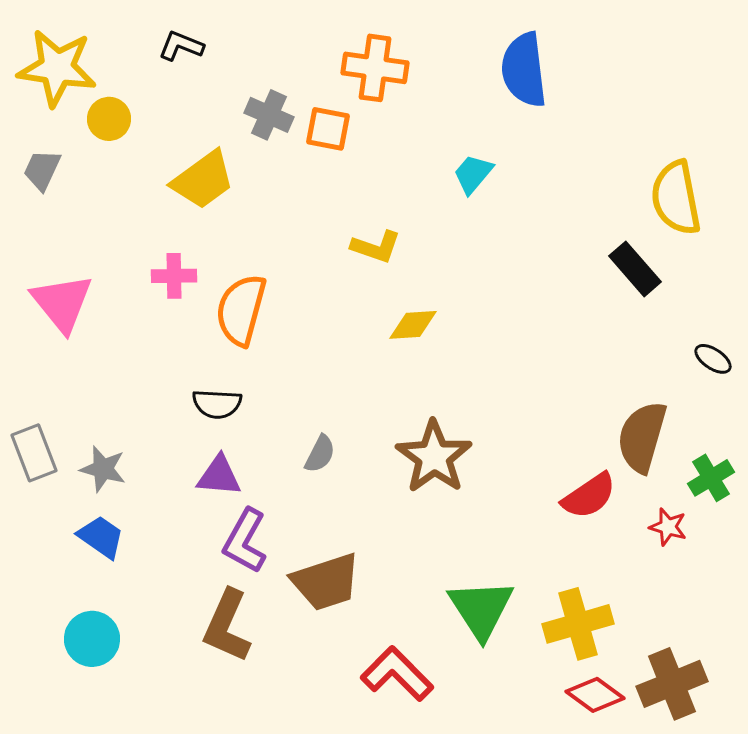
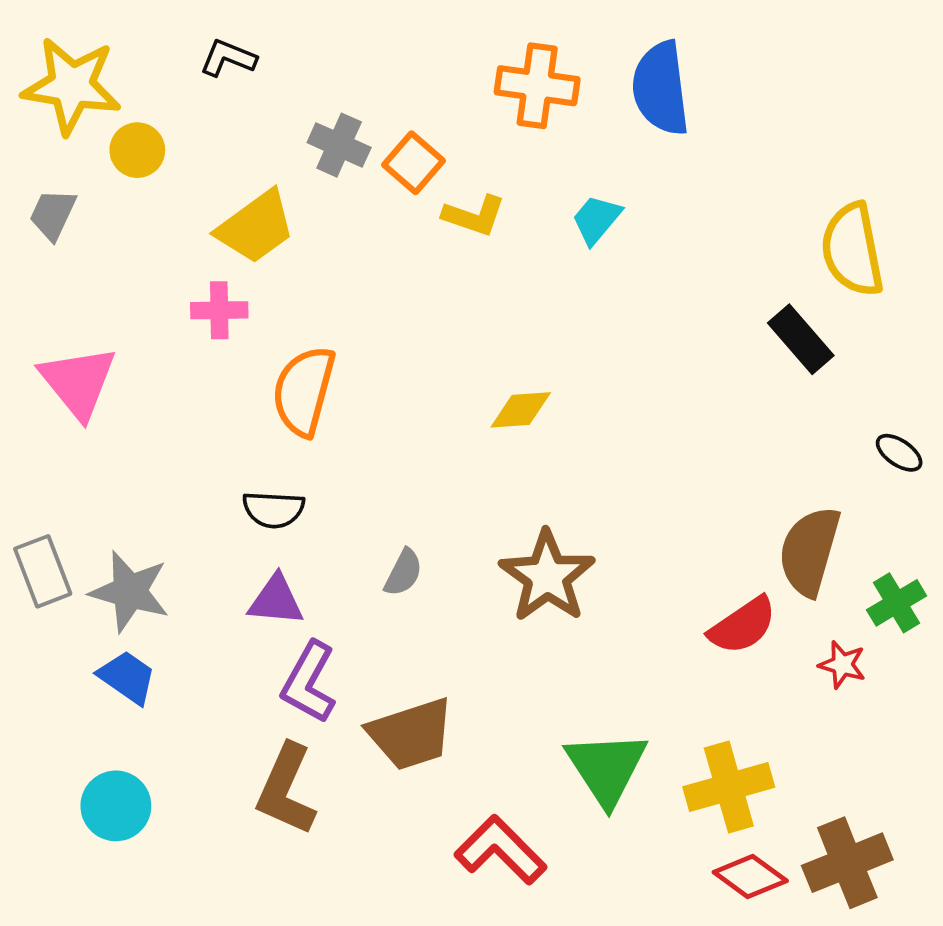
orange cross: (375, 68) -> (537, 86), moved
orange square: (328, 129) -> (413, 163), turned 30
yellow L-shape: (376, 247) -> (474, 216), moved
pink cross: (174, 276) -> (219, 310), moved
gray star: (103, 469) -> (130, 592), size x1.4

